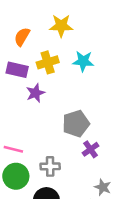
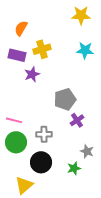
yellow star: (61, 26) -> (81, 15), moved
cyan star: (83, 61) -> (85, 50), moved

